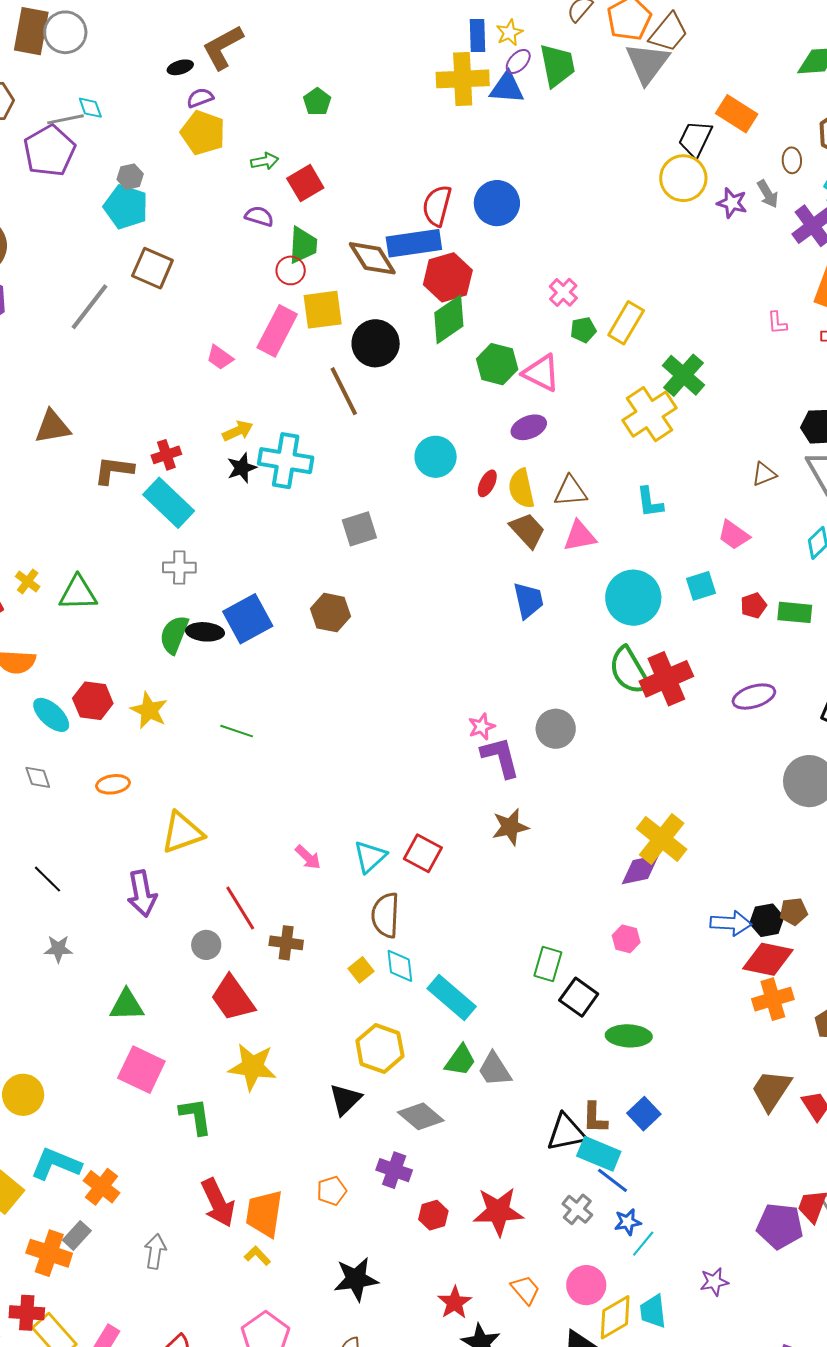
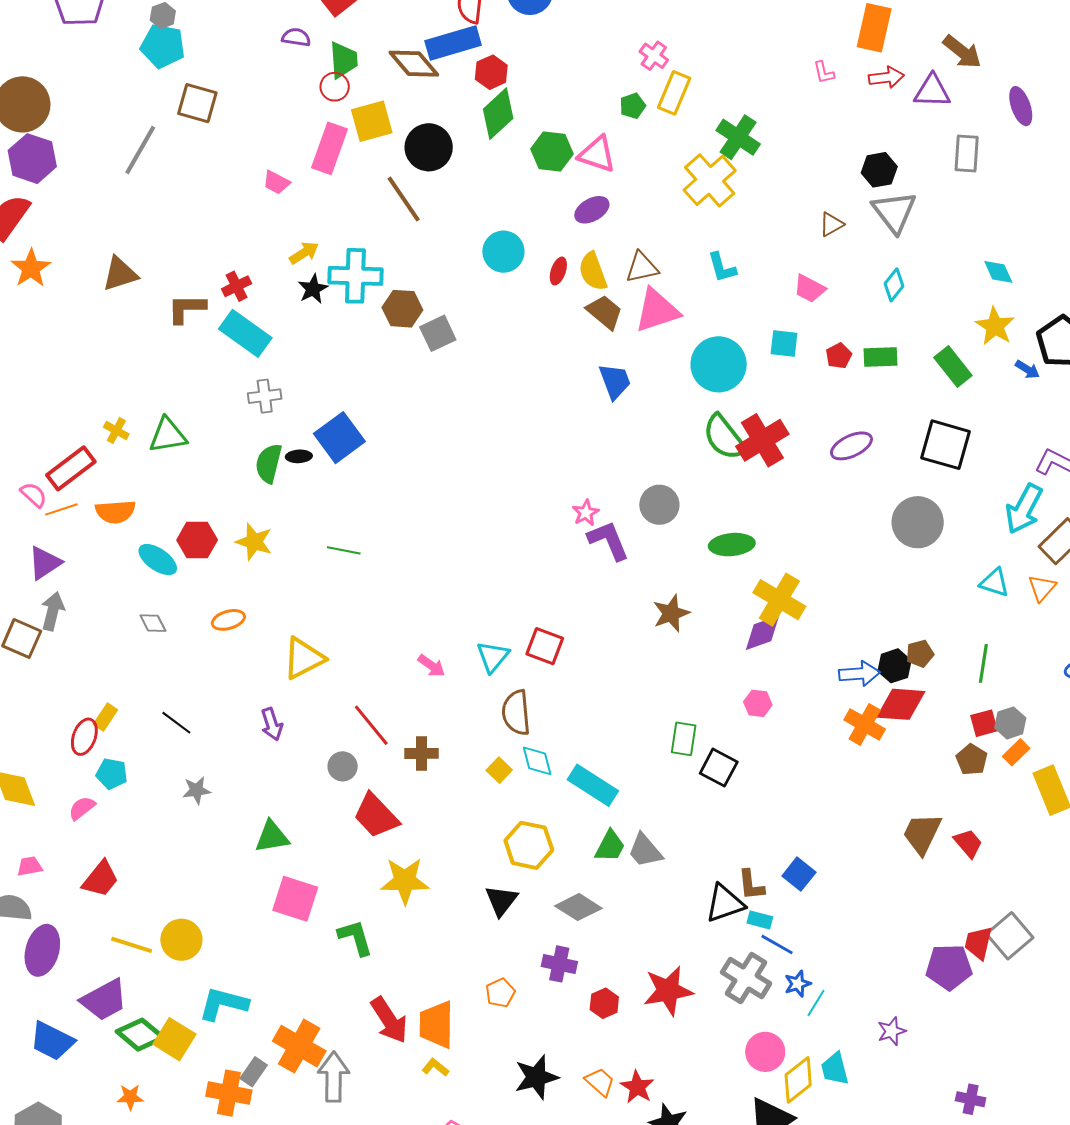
red hexagon: (448, 277) -> (491, 72), size x0.7
pink cross: (563, 292) -> (654, 56), moved
pink triangle: (580, 536) -> (657, 311), size x1.4
cyan square: (701, 586) -> (784, 343), turned 32
brown hexagon: (331, 613) -> (402, 309), moved
black ellipse: (205, 632) -> (299, 456), size x0.7
brown star: (510, 827) -> (671, 613), moved
purple arrow: (142, 894) -> (272, 724), size x0.7
orange cross: (773, 999) -> (865, 724), moved, turned -36
green ellipse: (629, 1036) -> (732, 545), moved
cyan rectangle: (599, 1154) -> (760, 920), size x0.6
orange cross: (102, 1187) -> (299, 1046), moved, size x1.4
gray cross: (577, 1209) -> (746, 978), size x1.6
gray arrow: (155, 1251) -> (334, 1077), size x1.4
orange trapezoid: (525, 1290) -> (600, 1082), moved

